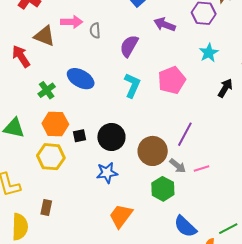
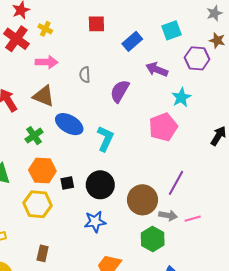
pink arrow: (72, 22) -> (47, 62), moved
brown triangle: (45, 36) -> (44, 96), moved
cyan star: (209, 53) -> (181, 97), moved
cyan L-shape: (132, 85) -> (105, 139), moved
gray arrow: (178, 166) -> (168, 215), turned -30
brown rectangle: (46, 208) -> (43, 253), moved

